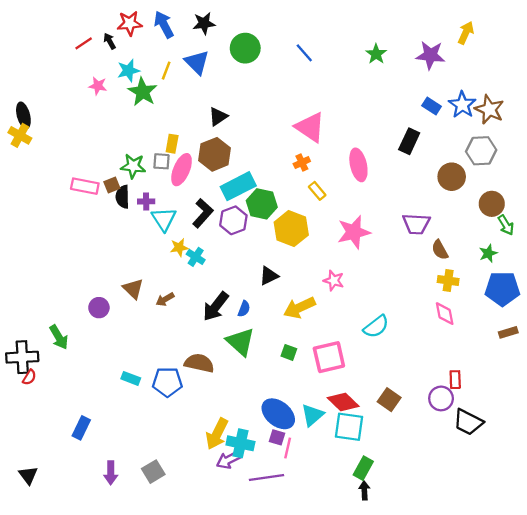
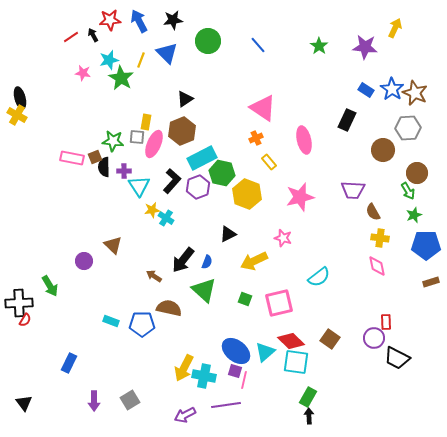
green arrow: (506, 225) -> (408, 191), moved
brown arrow: (165, 299) -> (154, 276), moved, turned 63
purple arrow: (229, 460) -> (185, 415), moved

